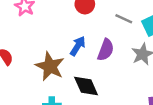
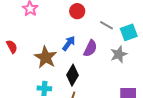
black diamond: (86, 86) -> (72, 75), turned 50

